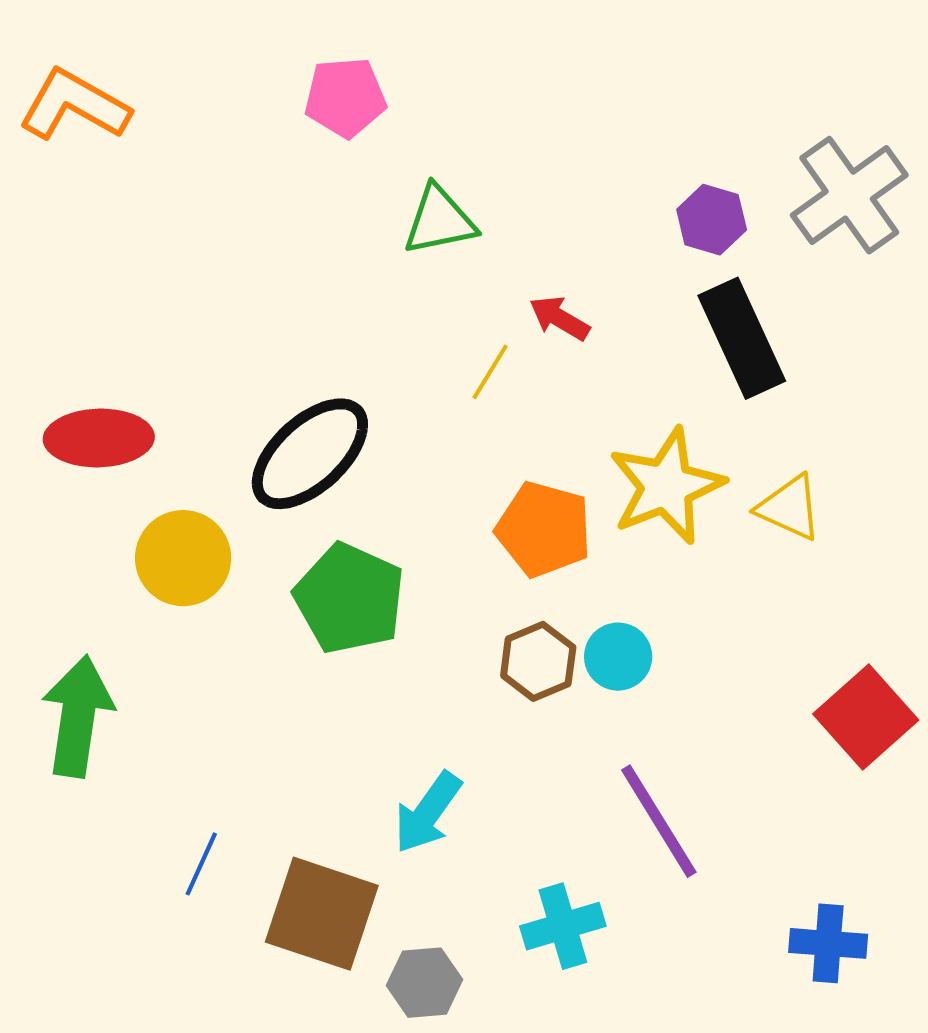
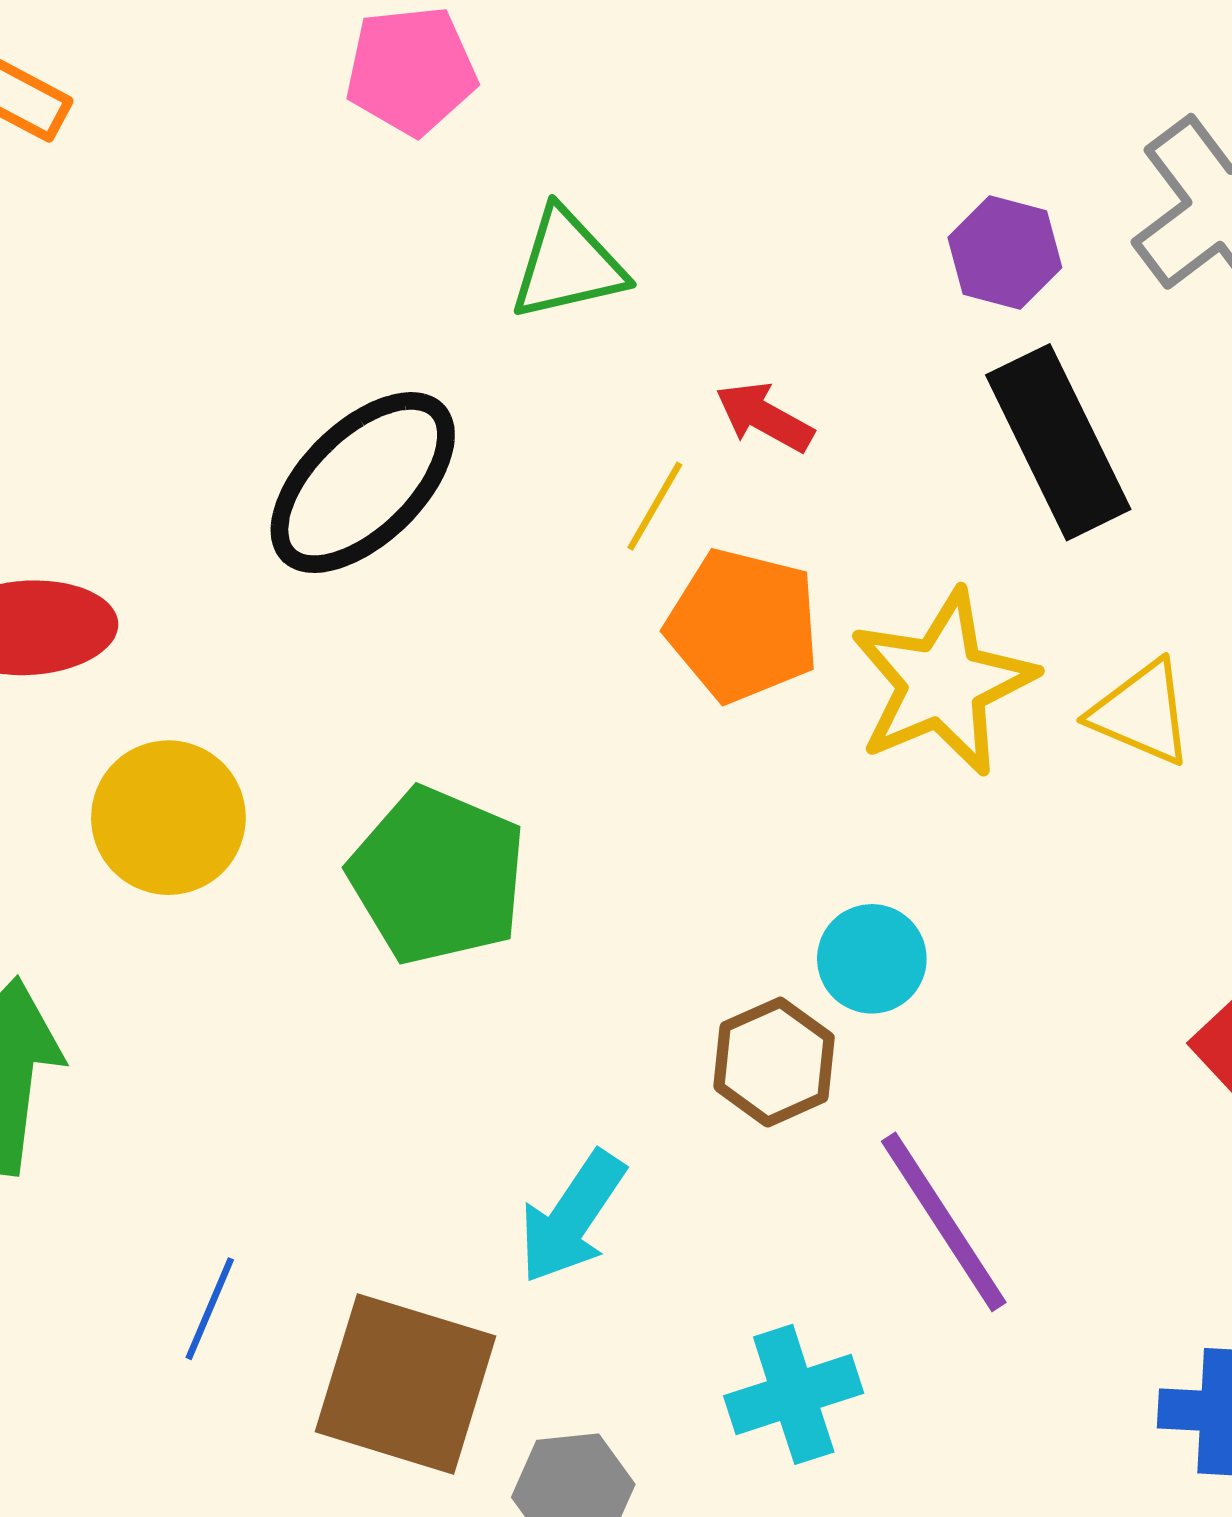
black ellipse: (310, 454) -> (363, 483), moved
orange pentagon: (544, 529) -> (743, 625), moved
brown hexagon: (538, 661) -> (774, 1062), moved

